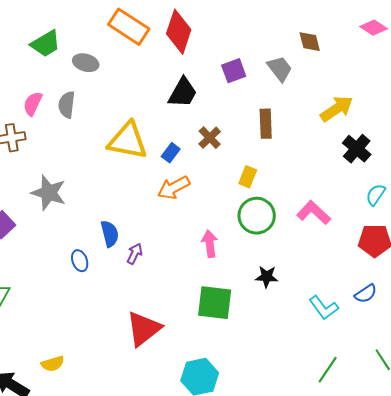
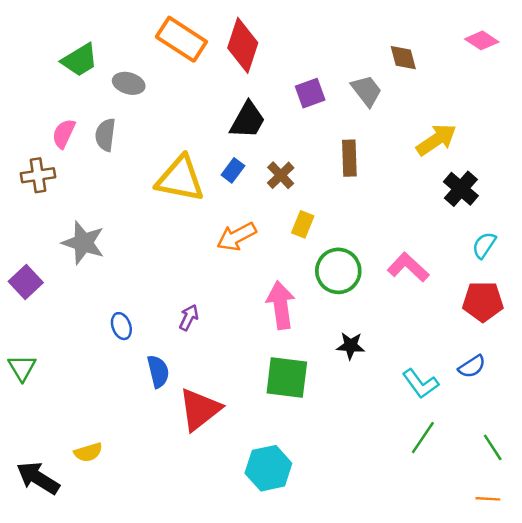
blue rectangle: (171, 153) -> (233, 170), moved
yellow rectangle: (248, 177) -> (303, 224), moved
blue semicircle: (110, 234) -> (158, 371), moved
pink arrow: (210, 244) -> (281, 305), size x1.4
green line: (328, 370) -> (423, 438), moved

